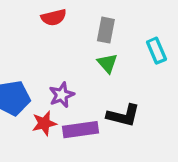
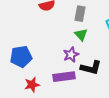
purple star: (62, 95) -> (71, 55), moved
red star: (44, 123) -> (32, 85), moved

